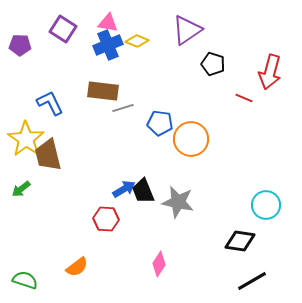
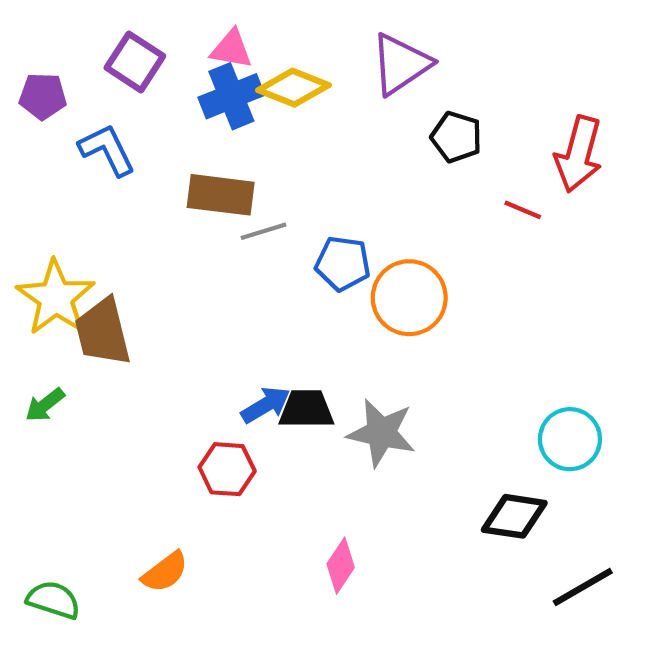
yellow diamond: (137, 41) -> (293, 88), size x1.4
blue L-shape: (50, 103) -> (107, 150), moved
black trapezoid: (143, 191) -> (306, 409), turned 112
black line: (252, 281) -> (583, 587), moved

